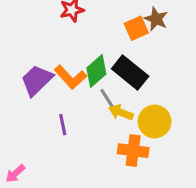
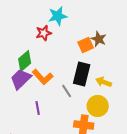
green diamond: (96, 71) -> (25, 61), moved
black rectangle: (130, 73) -> (82, 74), turned 65
yellow arrow: (121, 112) -> (104, 82), moved

